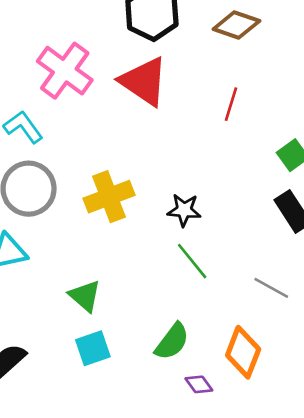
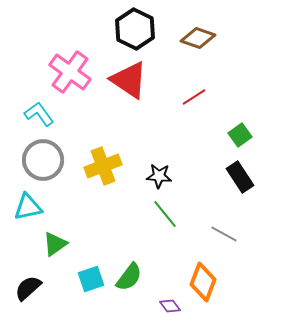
red line: (231, 104) -> (194, 97), turned 40
green triangle: (85, 296) -> (55, 244), moved, turned 44
green semicircle: (172, 341) -> (129, 277), moved

